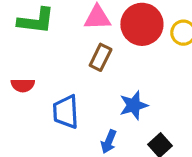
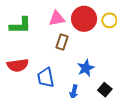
red semicircle: (23, 85) -> (18, 65), size x1.5

